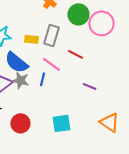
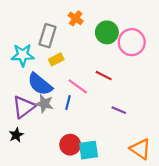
gray rectangle: (51, 35) -> (48, 36), moved
yellow rectangle: (31, 39) -> (56, 59), turned -32
red circle: (20, 123) -> (70, 145), moved

